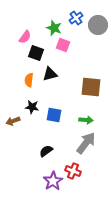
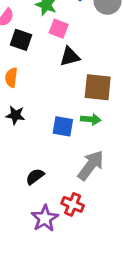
black triangle: (50, 74) -> (70, 57), moved
blue square: (54, 115) -> (63, 126), moved
green arrow: (86, 120) -> (91, 119), moved

